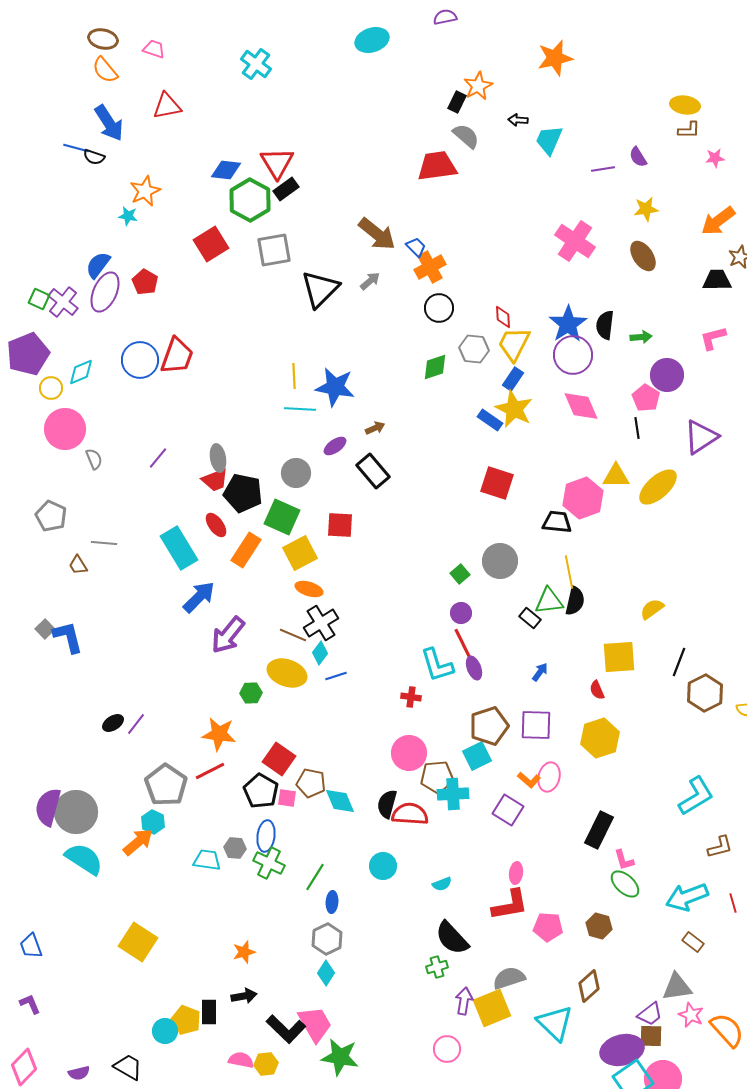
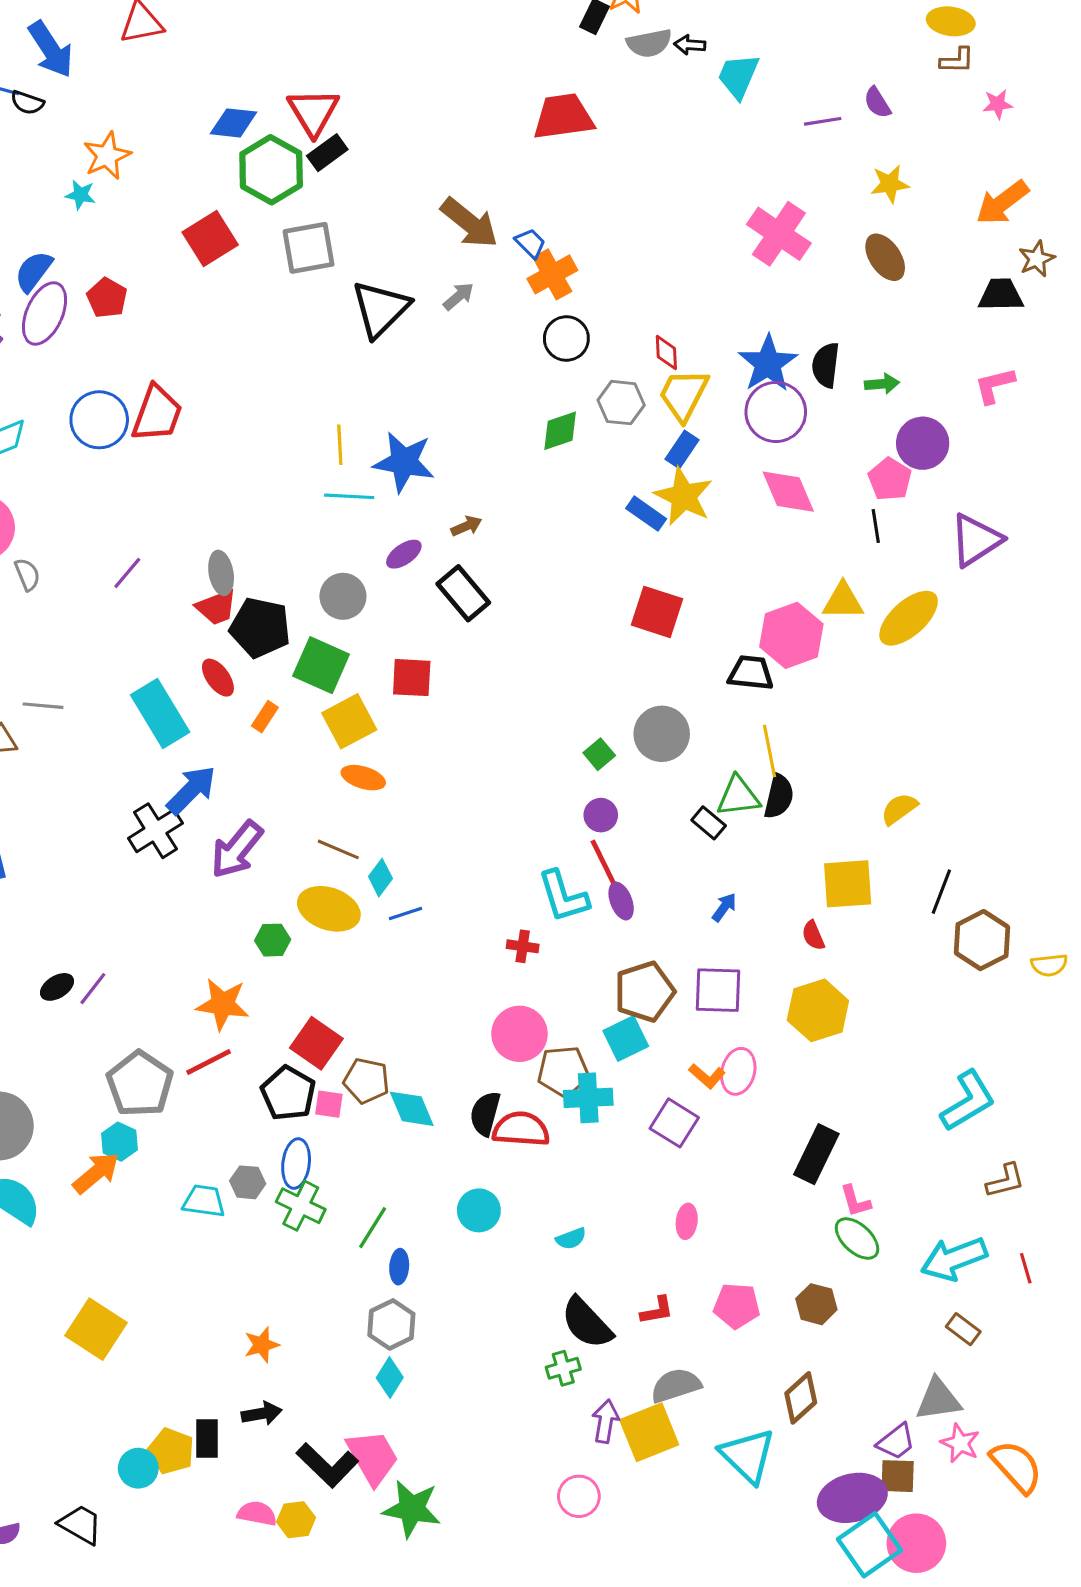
gray semicircle: (466, 136) -> (649, 43), moved, turned 128
orange rectangle: (246, 550) -> (265, 717), size x0.6
black cross: (321, 623) -> (155, 831), moved
red L-shape: (510, 905) -> (657, 1310), moved, size x0.6

